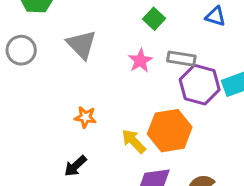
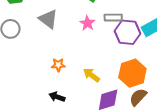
orange hexagon: (170, 131) -> (132, 73), moved
black arrow: (75, 166) -> (57, 97), turned 70

